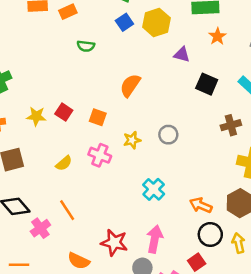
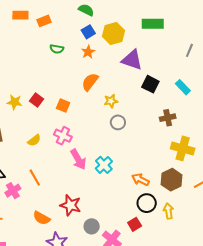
orange star: (217, 36) -> (88, 52), moved
purple triangle: (182, 55) -> (132, 60), size x1.6
yellow star: (132, 140) -> (111, 101), moved
pink arrow: (155, 239) -> (78, 159), moved, turned 135

